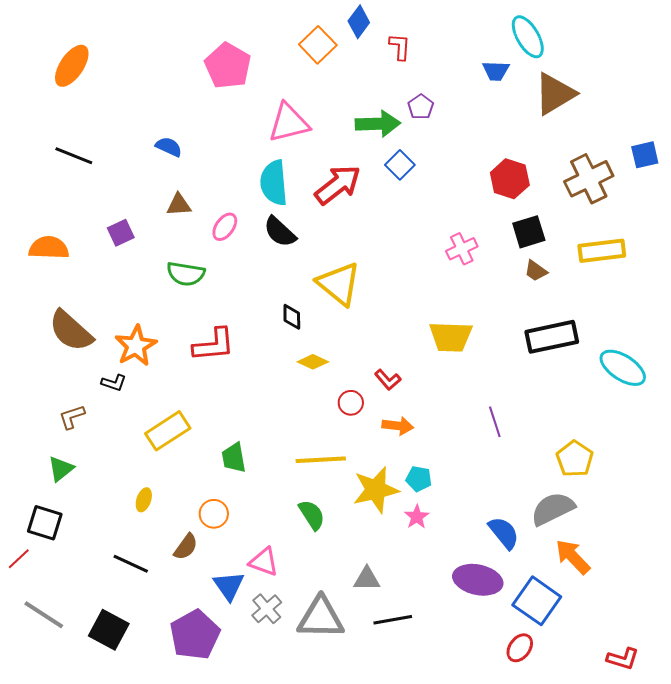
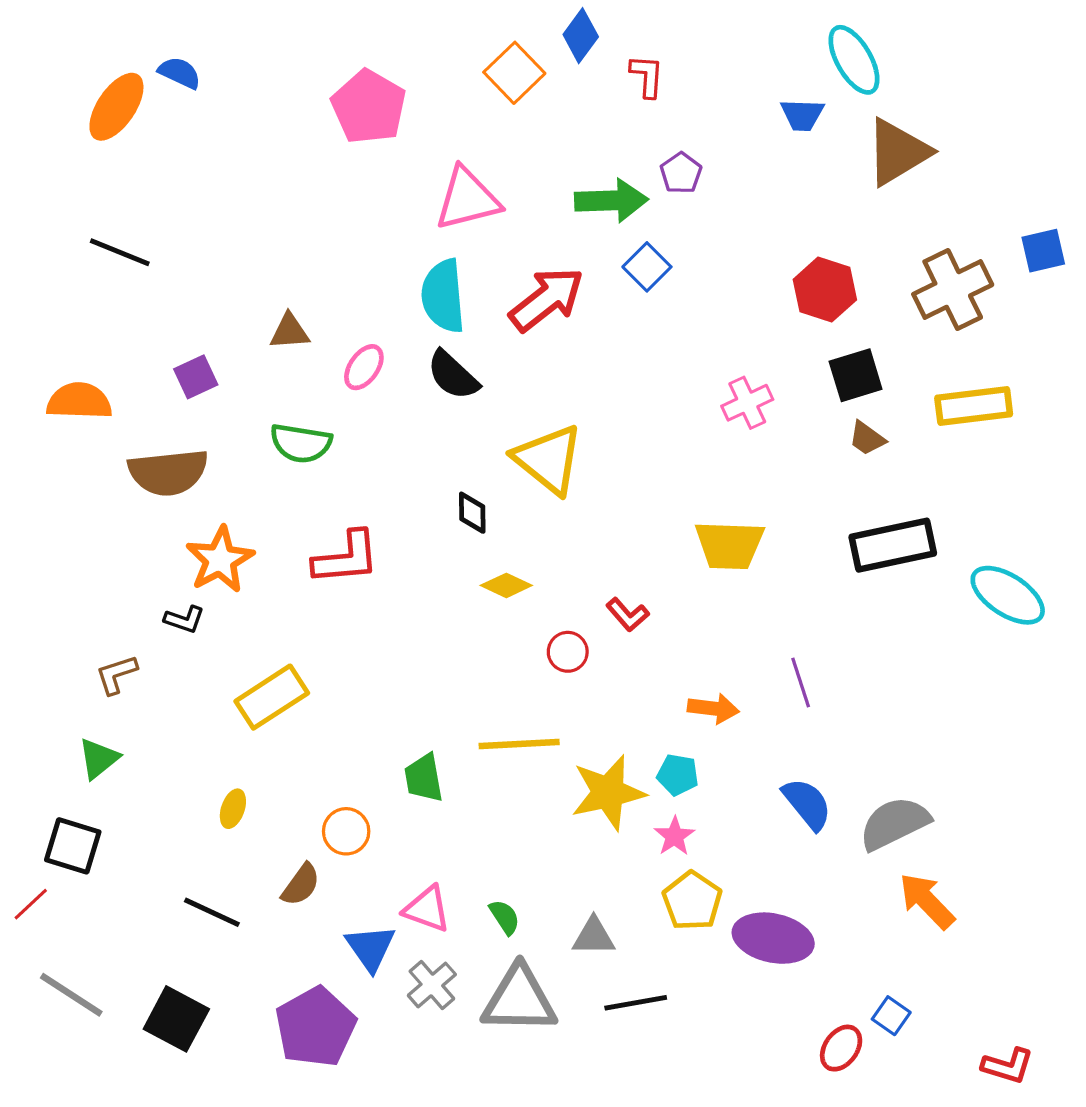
blue semicircle: (169, 147) -> (180, 73), moved
brown semicircle: (71, 331) -> (168, 472), moved, turned -48
orange arrow: (398, 426) -> (713, 708), moved
green trapezoid: (234, 458) -> (424, 778), moved
yellow pentagon: (575, 459) -> (692, 901), moved
green semicircle: (312, 515) -> (505, 917), moved, size x0.7
blue semicircle: (504, 533) -> (807, 804), moved
blue square: (537, 601) -> (891, 1016), moved, size x0.5

